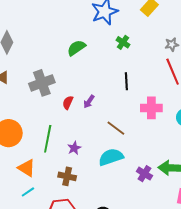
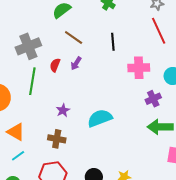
brown line: (116, 128) -> (74, 37), moved
green line: (48, 139) -> (32, 81), moved
purple cross: (144, 174) -> (153, 99), moved, turned 35

